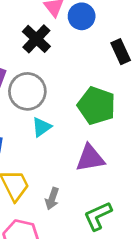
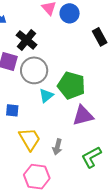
black cross: (36, 39) -> (27, 40), moved
green pentagon: (96, 106) -> (71, 85), moved

